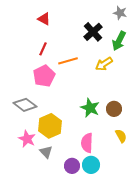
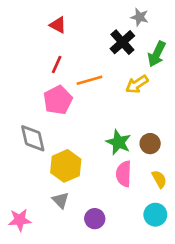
gray star: (120, 13) -> (140, 17), moved
gray diamond: (25, 105) -> (33, 138), turned 40
pink star: (27, 139) -> (20, 220), moved, turned -30
pink semicircle: (87, 143) -> (124, 174), moved
cyan circle: (91, 165) -> (155, 215), moved

